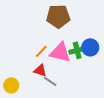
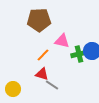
brown pentagon: (58, 16) -> (39, 20), moved
pink triangle: (60, 52) -> (62, 41), moved, size x0.7

